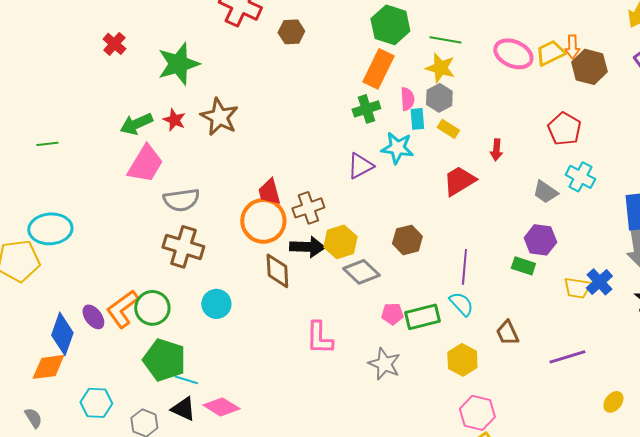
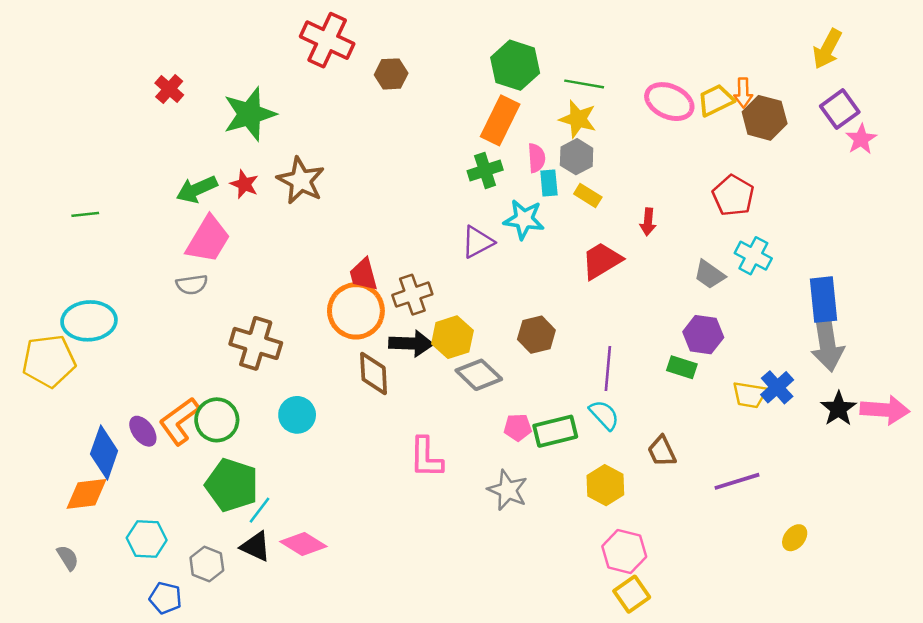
gray semicircle: (181, 200) -> (192, 285), moved, size x0.7
cyan line: (186, 380) -> (259, 510), turned -70

